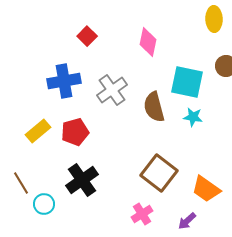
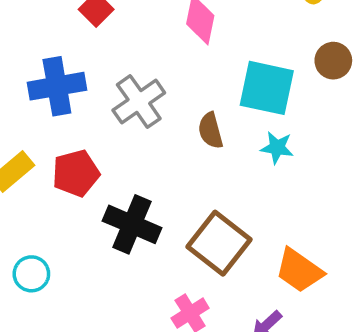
brown semicircle: (154, 107) -> (210, 131), size x0.7
black cross: (82, 180) -> (132, 224), moved, turned -32
cyan circle: (44, 204) -> (31, 274), moved

